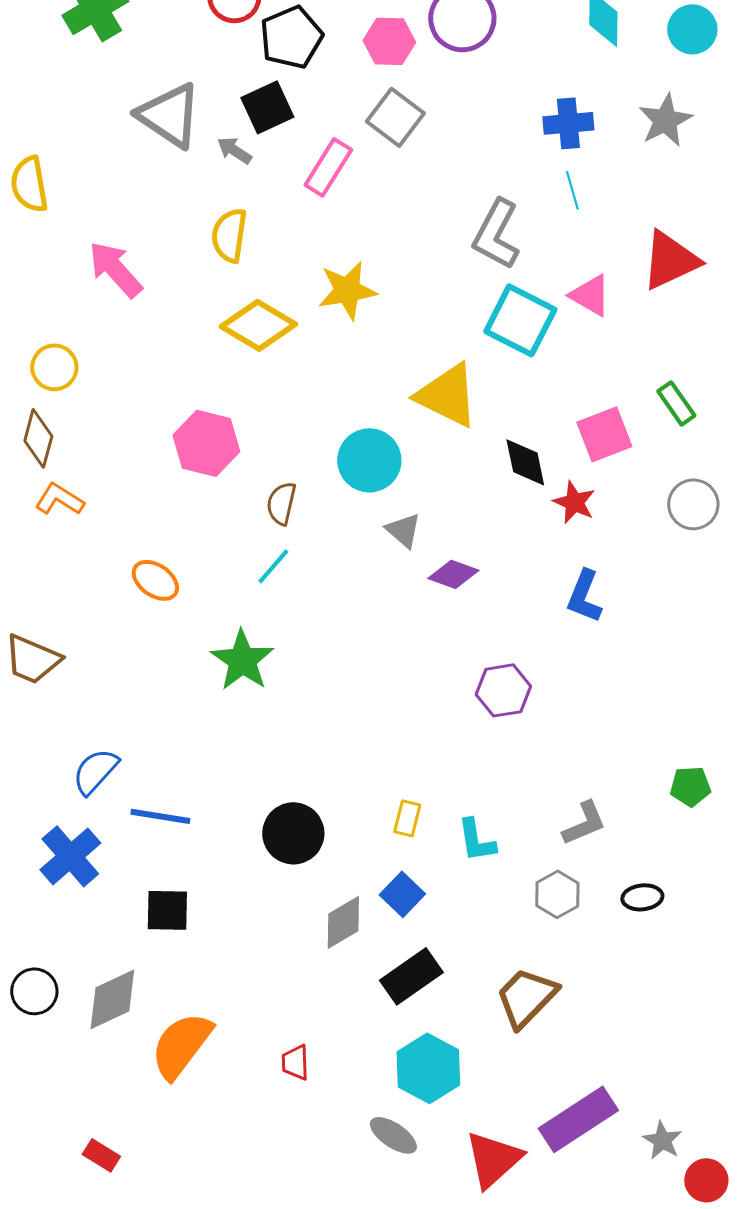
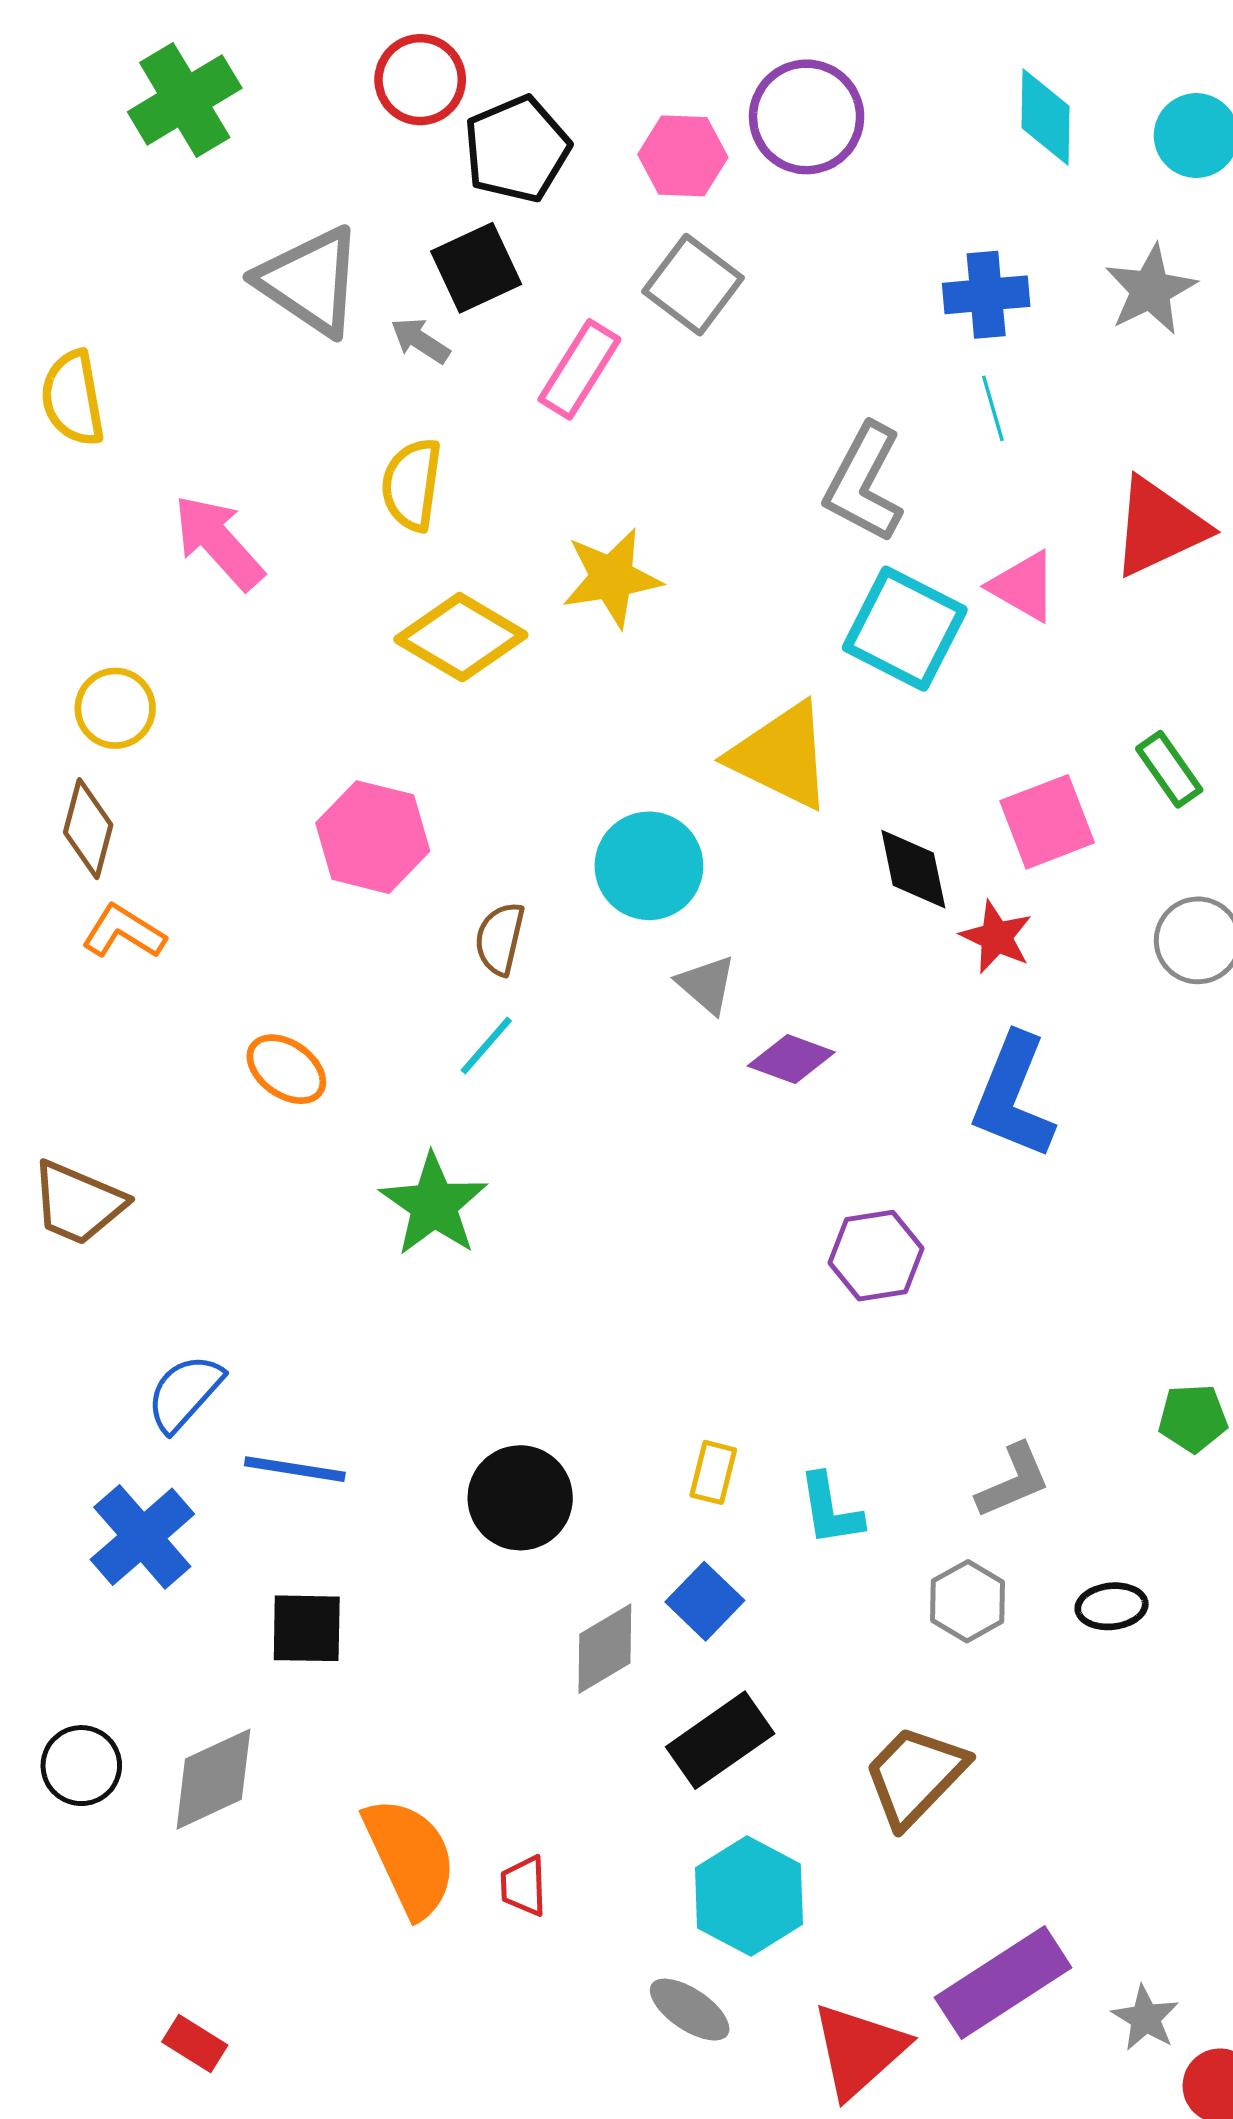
blue L-shape: (584, 596) -> (1013, 1096), size x1.4
orange semicircle: (181, 1045) -> (410, 1857), moved, turned 118

